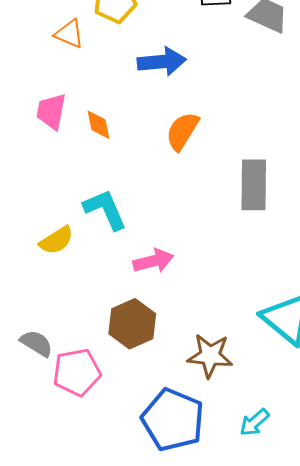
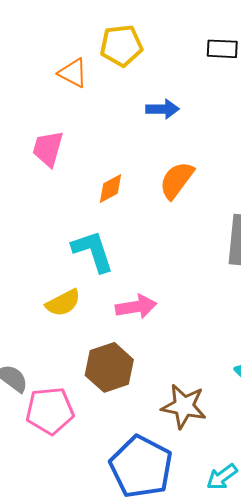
blue arrow: (162, 62) -> (162, 109), size x0.7
orange diamond: (99, 125) -> (110, 188), moved, turned 68
yellow semicircle: (56, 240) -> (63, 303), moved

